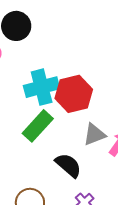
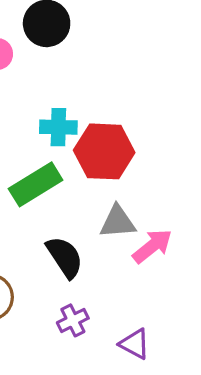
cyan cross: (42, 87) -> (58, 127), size x0.7

